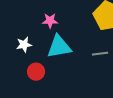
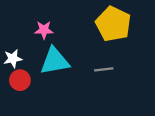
red circle: (36, 72) -> (20, 80), moved

